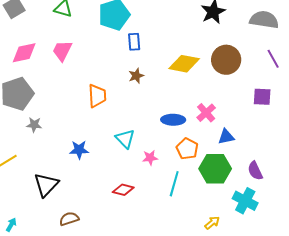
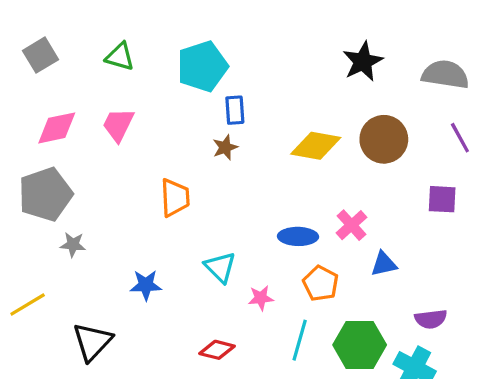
brown star: (136, 76) -> (225, 147), moved
green hexagon: (215, 169) -> (360, 345), moved
purple semicircle: (255, 171) -> (431, 319), turned -72

